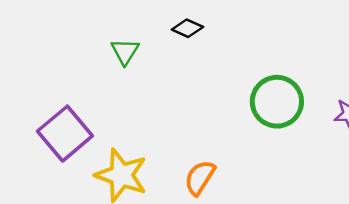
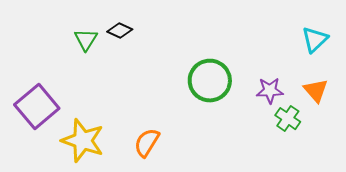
black diamond: (187, 28) -> (120, 31), moved

